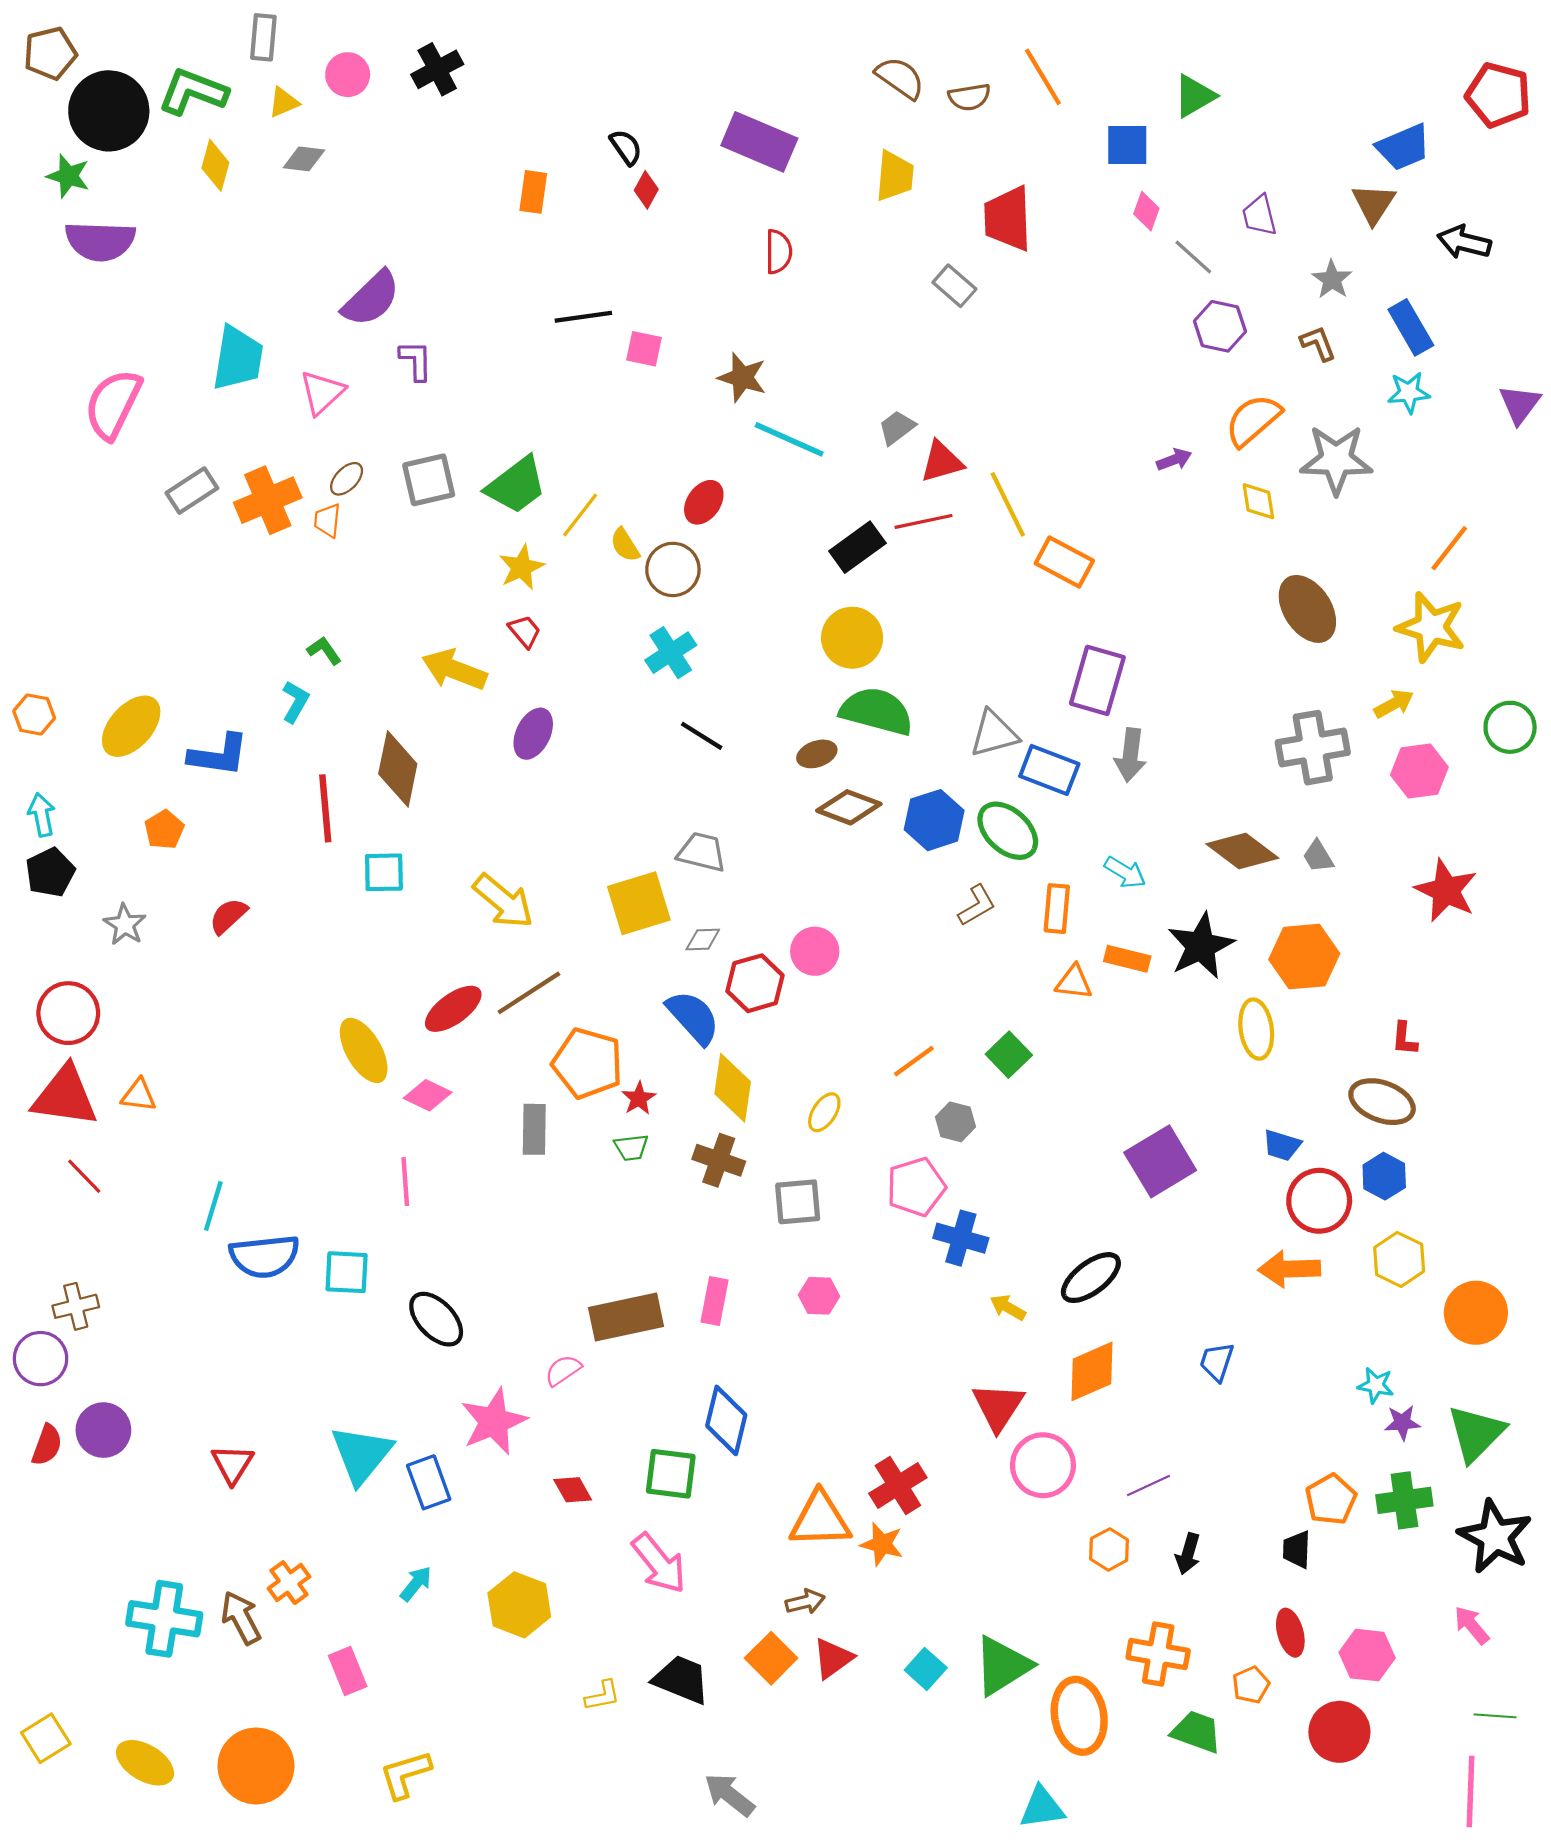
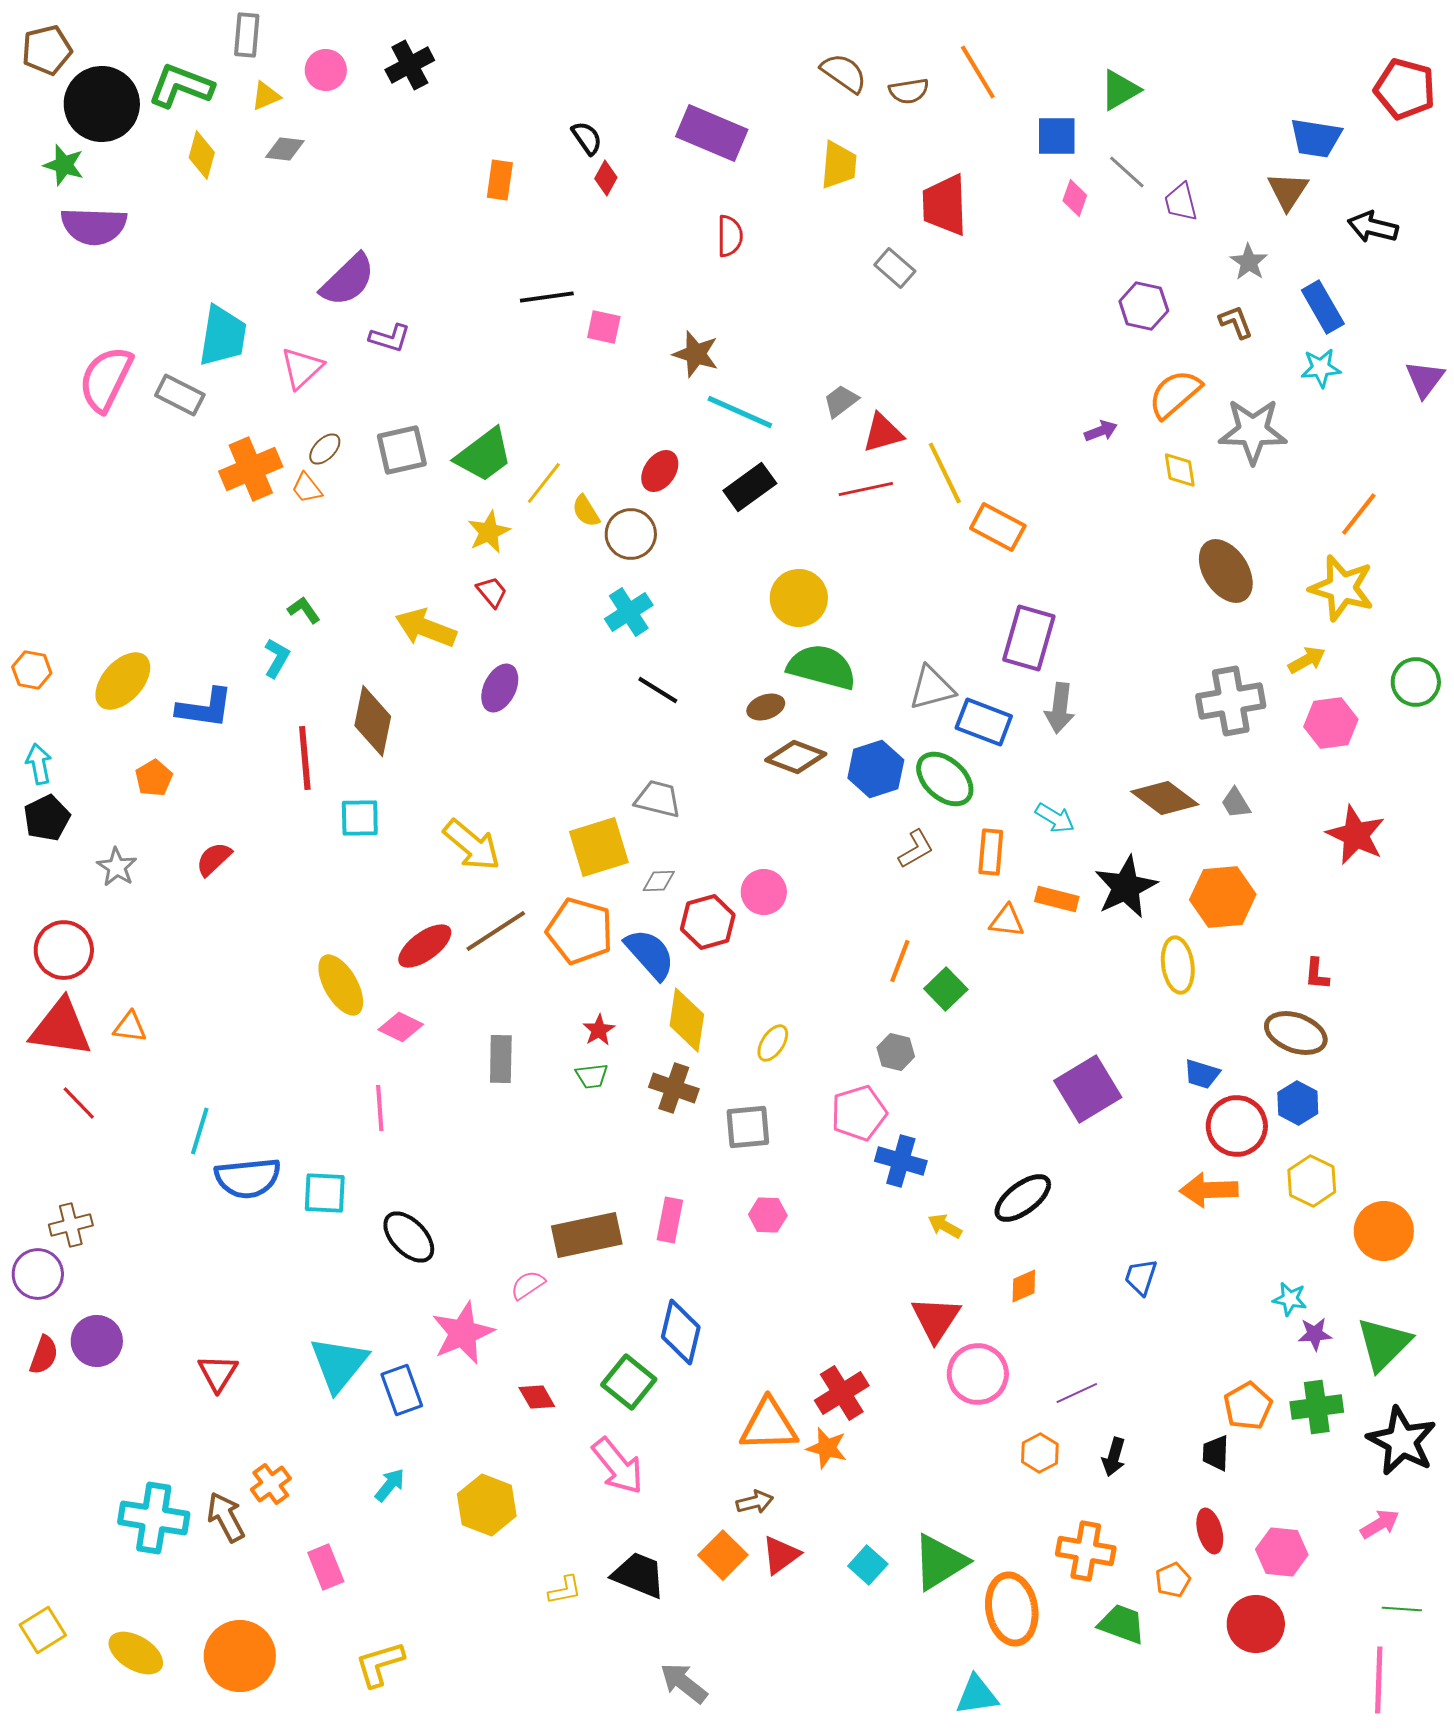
blue trapezoid: (1403, 147) -> (1316, 138), turned 32
gray line: (1193, 257) -> (1127, 172), moved
purple L-shape: (416, 360) -> (390, 338), turned 108
gray rectangle: (192, 491) -> (180, 395), moved, turned 60
orange trapezoid: (327, 520) -> (307, 488), turned -44
black rectangle: (857, 547) -> (750, 487), moved
orange line: (914, 1061) -> (900, 961), moved, turned -33
orange pentagon: (588, 1063) -> (580, 931), moved
orange diamond: (1092, 1371) -> (1024, 1286), size x0.6
green square: (671, 1474) -> (629, 1382), turned 32
pink arrow: (1472, 1625) -> (1380, 1524), turned 99

